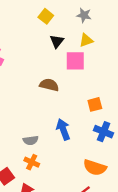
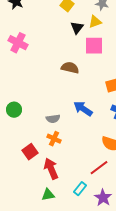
yellow triangle: (86, 40) -> (95, 22), moved
blue arrow: (63, 129) -> (83, 109), turned -36

